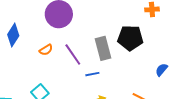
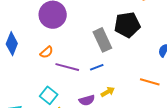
purple line: (73, 55) -> (67, 67), moved, turned -30

